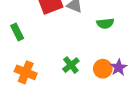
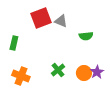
green rectangle: (17, 32) -> (14, 43), turned 40

